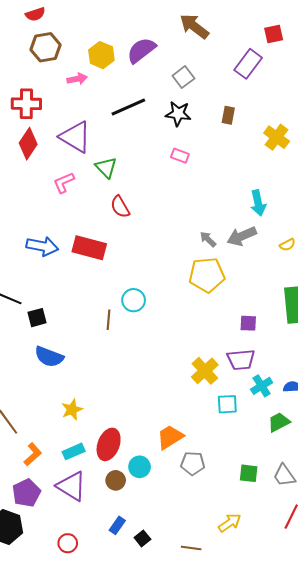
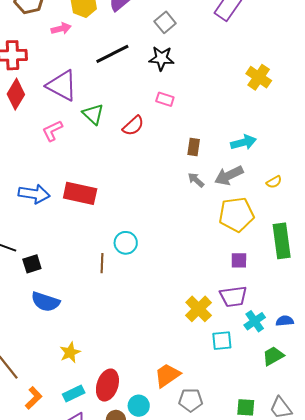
brown rectangle: (228, 115) -> (194, 147), moved
cyan arrow: (258, 203) -> (244, 142), turned -90
red semicircle: (120, 207) -> (133, 126), moved, turned -100
yellow pentagon: (207, 275) -> (236, 214), moved

